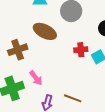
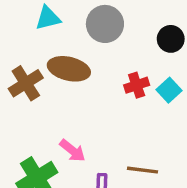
brown cross: (18, 50) -> (26, 83), moved

